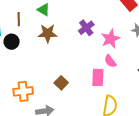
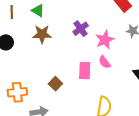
brown line: (19, 19) -> (12, 12), moved
pink rectangle: (98, 77) -> (85, 71), moved

